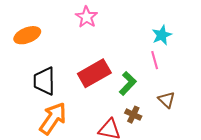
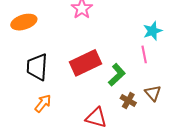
brown cross: (133, 115) -> (128, 101), moved
orange arrow: (53, 118) -> (43, 103), size x0.6

